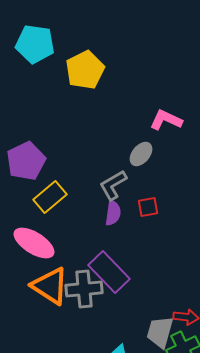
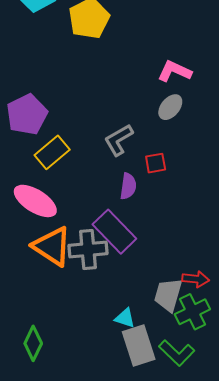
gray ellipse: (141, 154) -> (170, 107), moved
purple semicircle: (113, 213) -> (128, 186), moved

